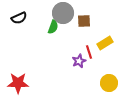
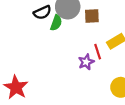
black semicircle: (19, 18) -> (42, 12), moved
red star: (18, 83) -> (16, 87), turned 30

